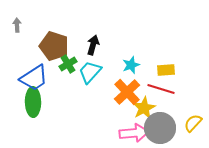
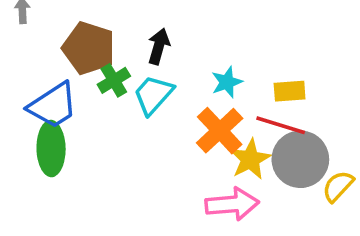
gray circle: (160, 128) -> (300, 159), moved

